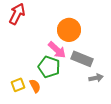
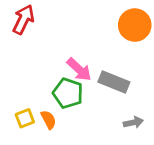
orange circle: (69, 30) -> (135, 25), moved
gray arrow: (96, 78) -> (133, 122), moved

